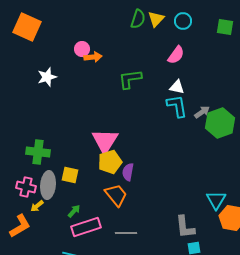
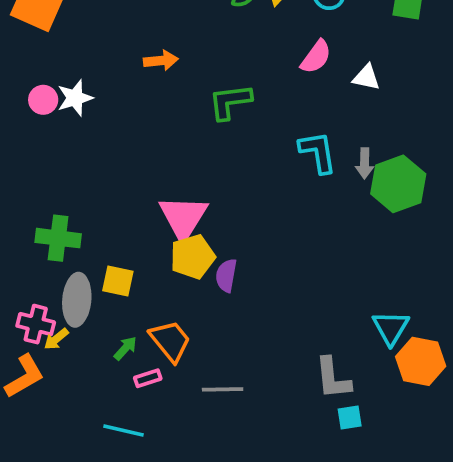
pink circle: (82, 49) -> (43, 100), moved
white triangle: (177, 87) -> (366, 77), moved
gray arrow: (202, 112) -> (365, 163), turned 126
pink cross: (26, 187) -> (36, 324), moved
orange trapezoid: (116, 195) -> (170, 341), moved
pink rectangle: (86, 227) -> (148, 378), size x0.5

